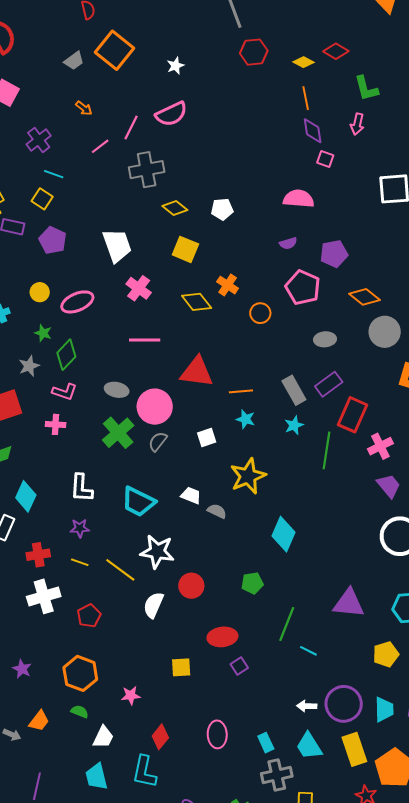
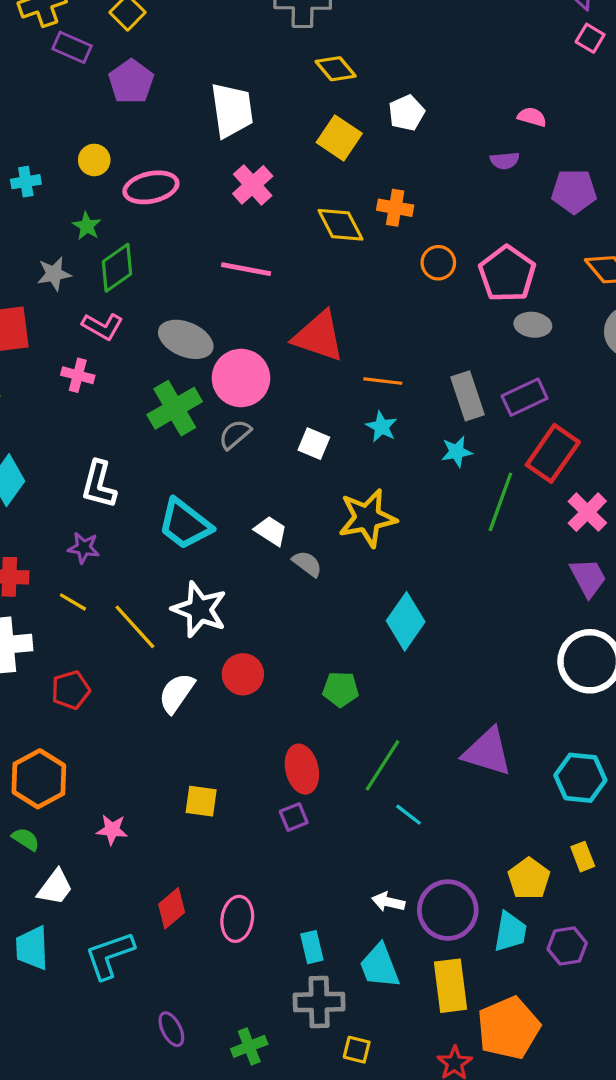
pink semicircle: (299, 199) -> (532, 117), moved, size x0.6
white pentagon: (222, 209) -> (407, 113), moved, turned -30
orange cross: (228, 285) -> (395, 208), turned -35
pink pentagon: (303, 288) -> (507, 274), moved
gray ellipse: (117, 390) -> (186, 339), size x1.4
white square: (207, 438) -> (314, 444), turned 30
pink cross: (380, 446) -> (587, 512), turned -30
red ellipse: (222, 637) -> (302, 769), moved, turned 72
yellow pentagon: (386, 654) -> (529, 879), moved, turned -30
red diamond: (160, 737) -> (172, 908), moved
cyan L-shape: (144, 772) -> (110, 955), turned 48

